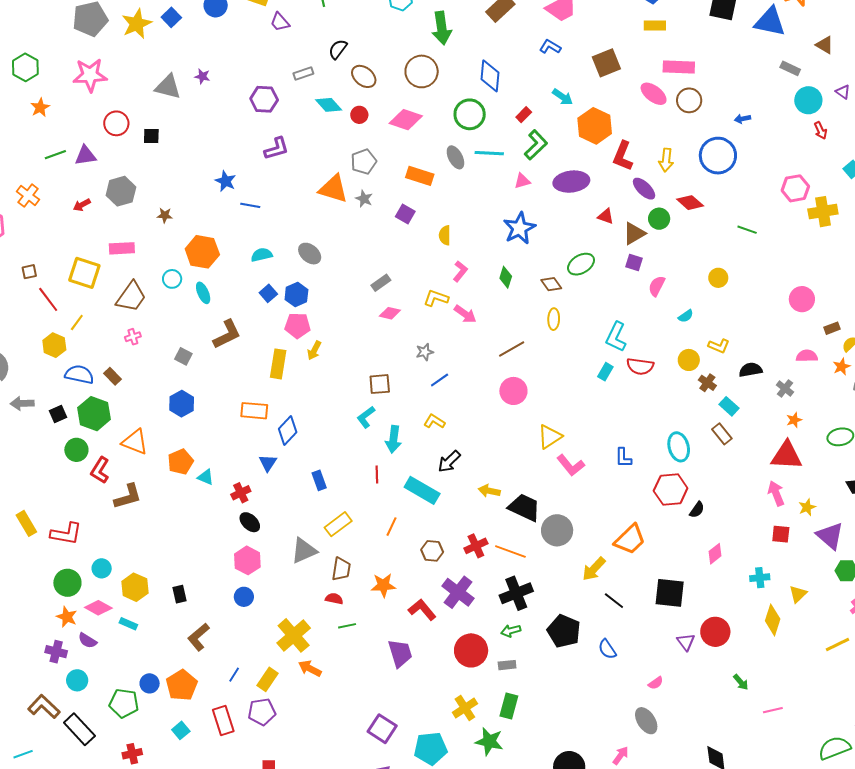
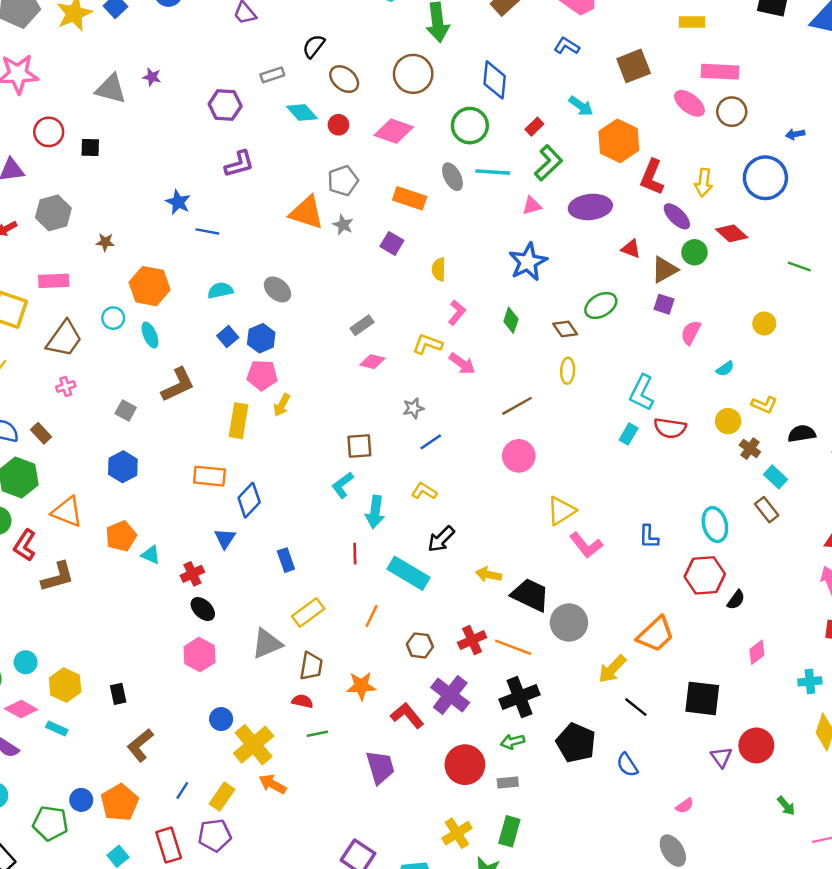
blue circle: (244, 597) -> (221, 719), moved

